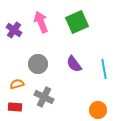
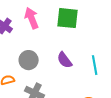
green square: (77, 22) -> (68, 18), turned 30

